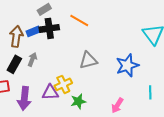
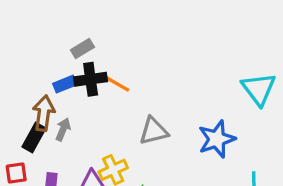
orange line: (79, 20) -> (115, 82), moved
brown arrow: (16, 36) -> (44, 113), moved

